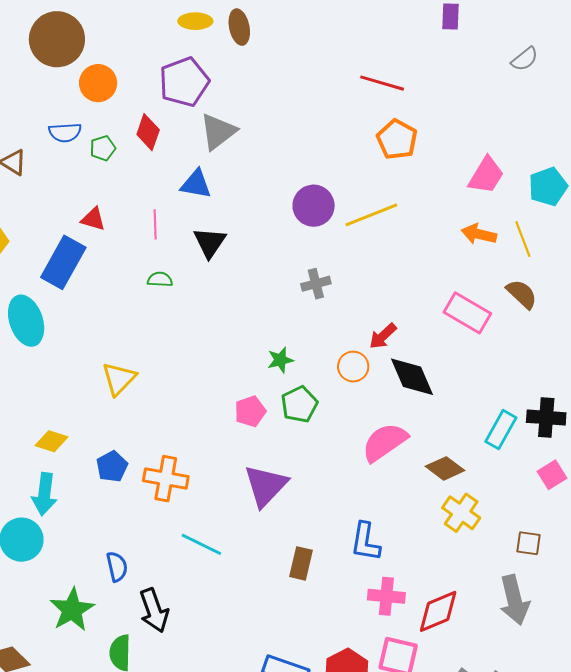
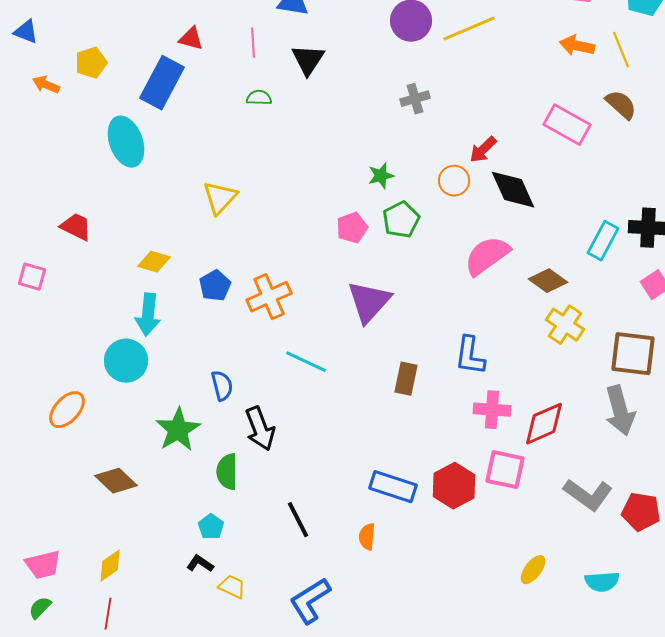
orange cross: (166, 479) -> (269, 297), turned -33
brown square: (529, 543) -> (633, 354), size x1.8

